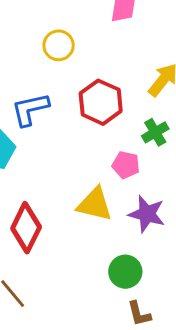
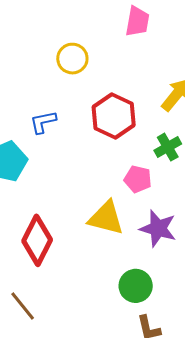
blue L-shape: (30, 109) -> (43, 122), size x0.7

